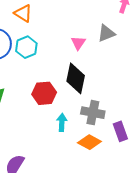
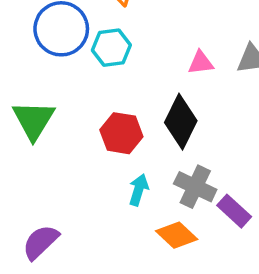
pink triangle: (78, 43) -> (201, 63), turned 35
purple rectangle: (120, 131) -> (234, 211), moved, turned -42

